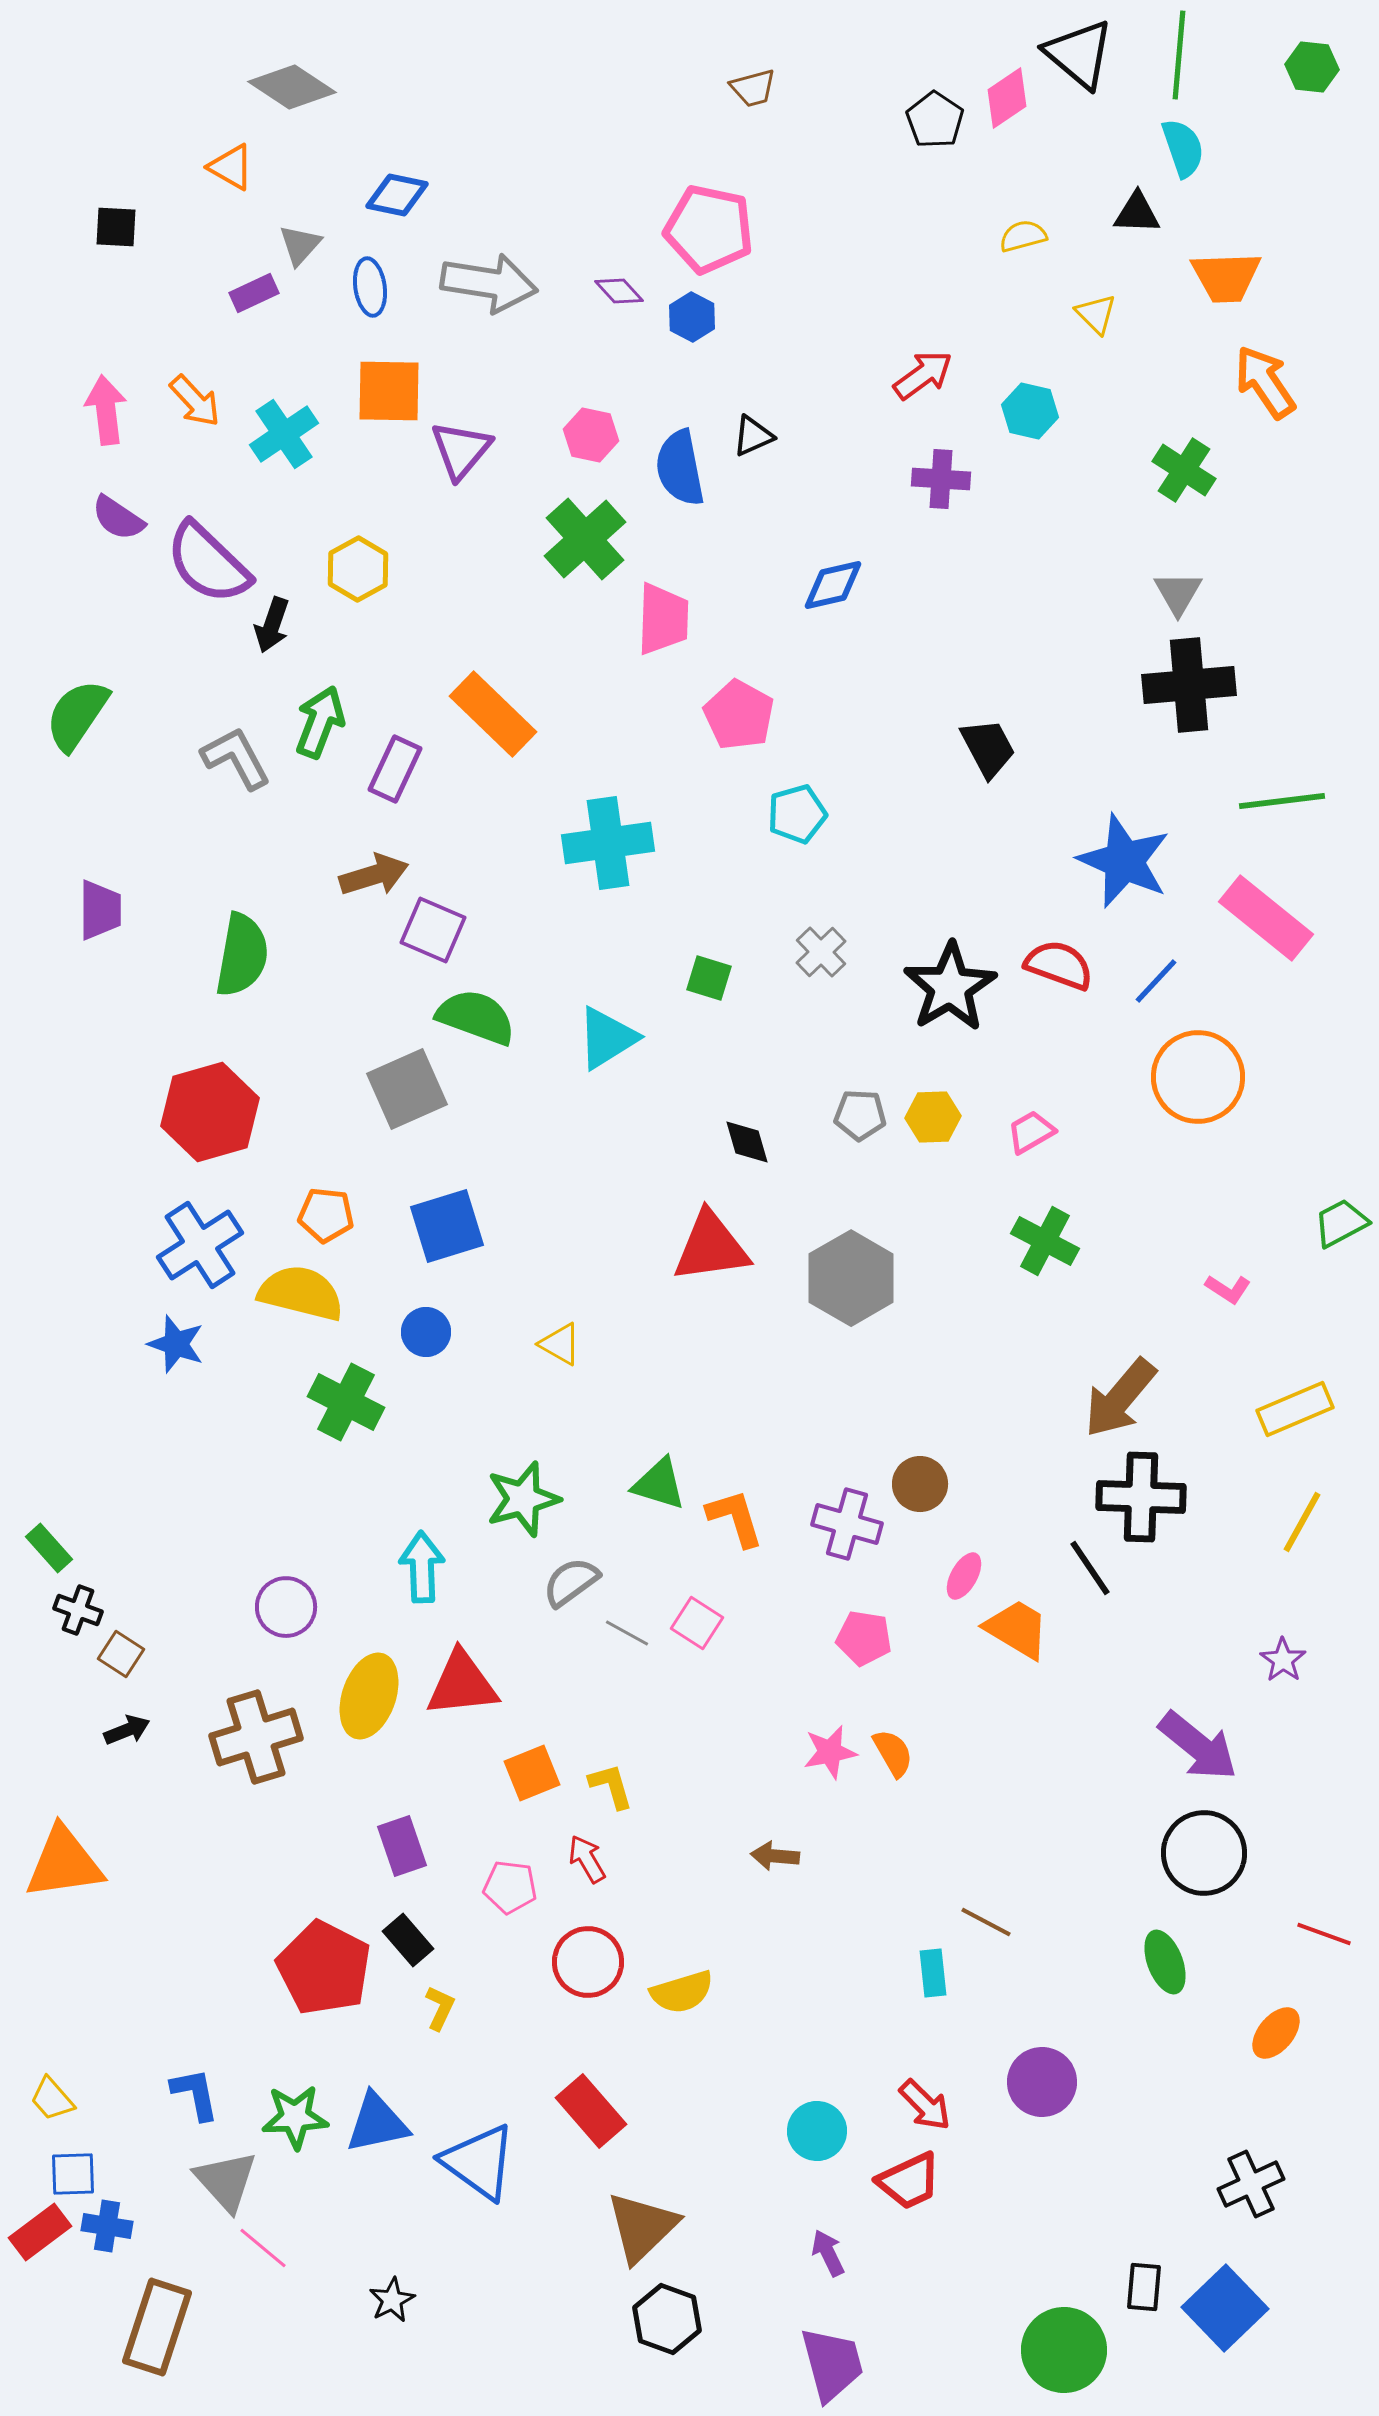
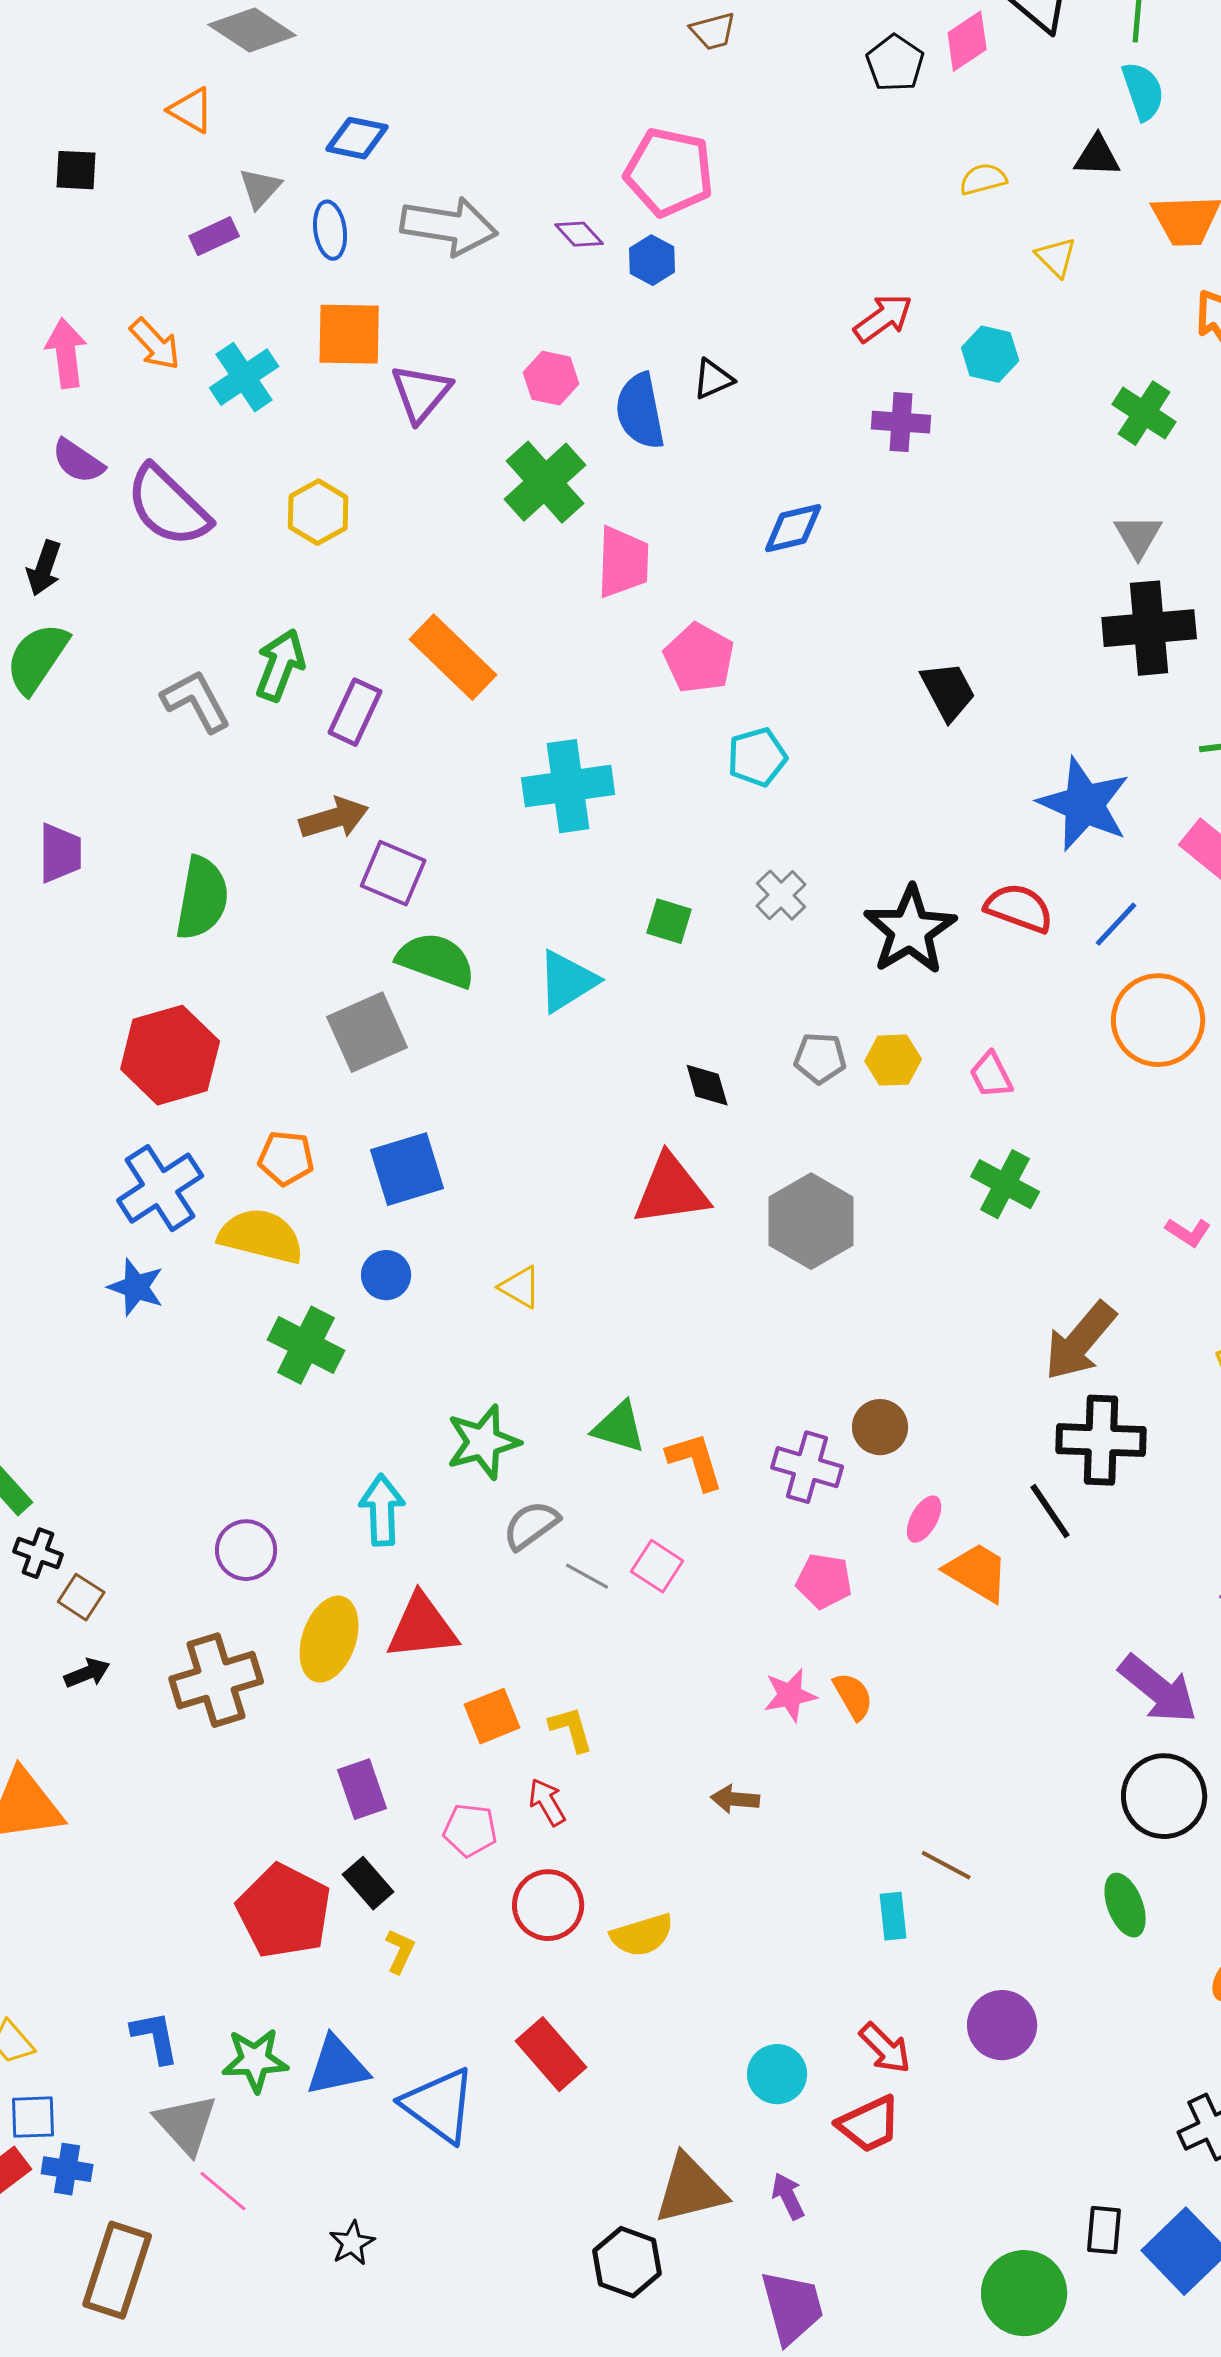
black arrow: (272, 625) -> (44, 568), moved
pink trapezoid: (1031, 1132) -> (991, 1075), turned -87
brown triangle: (642, 2227) -> (690, 2189), moved, turned 30

